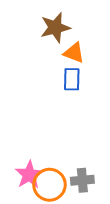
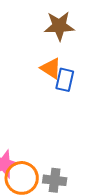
orange triangle: (74, 53) -> (51, 68), moved

